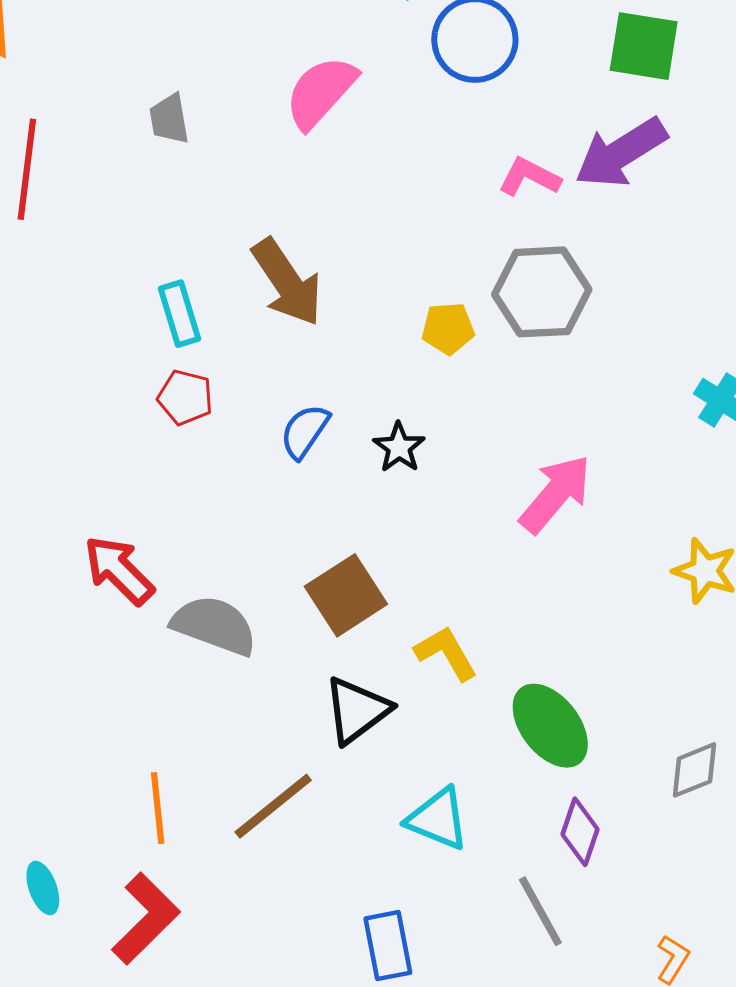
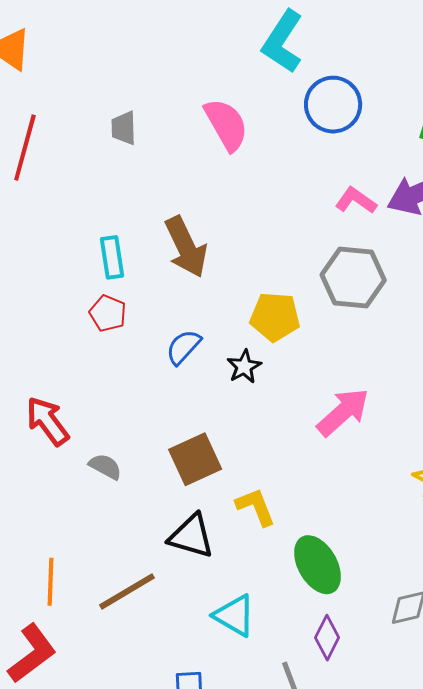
pink semicircle: (321, 92) -> (226, 125), turned 100
yellow pentagon: (448, 328) -> (275, 317), moved, size x1.4
gray semicircle: (214, 625) -> (105, 466), size x0.6
black triangle: (357, 710) -> (191, 536), turned 45

